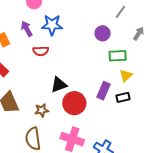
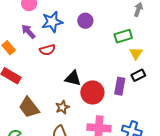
purple circle: (103, 33) -> (85, 21), moved
black triangle: (59, 85) -> (73, 78), turned 48
purple rectangle: (104, 91) -> (120, 86), moved

